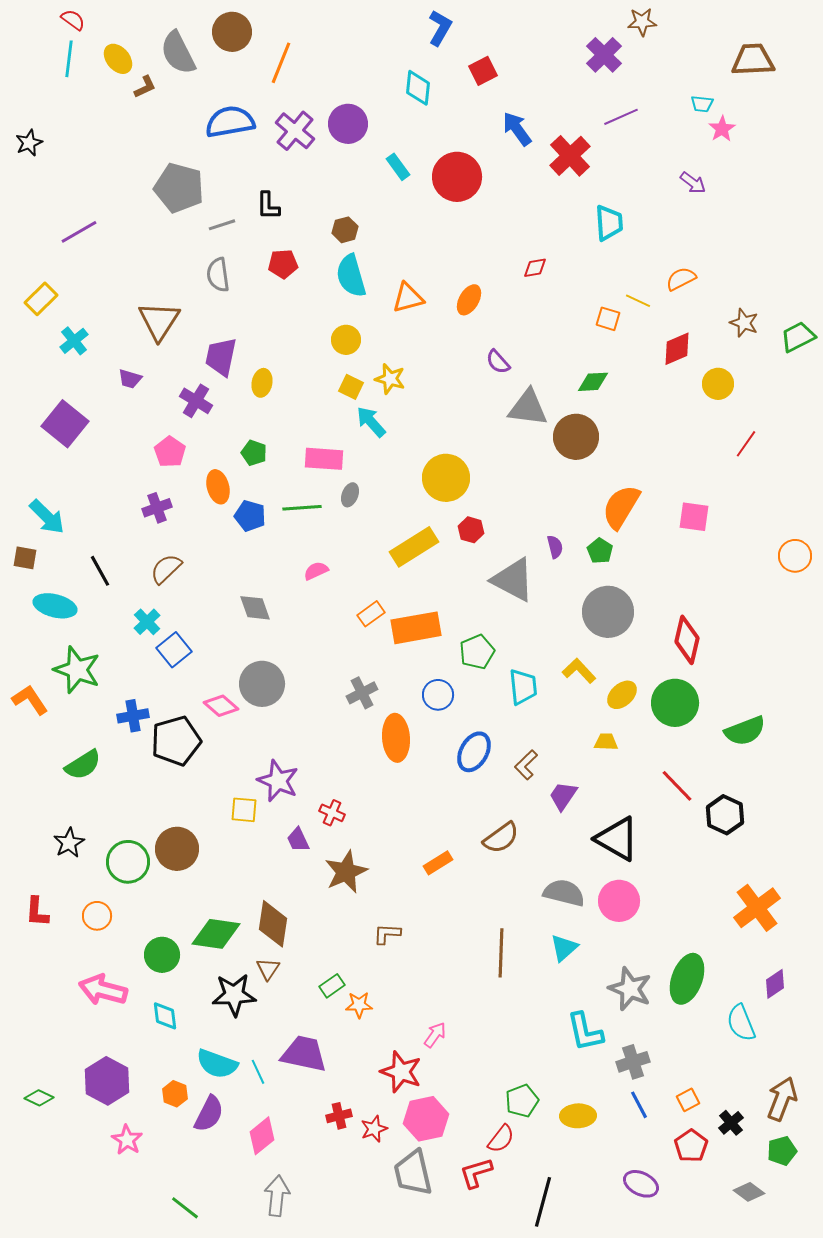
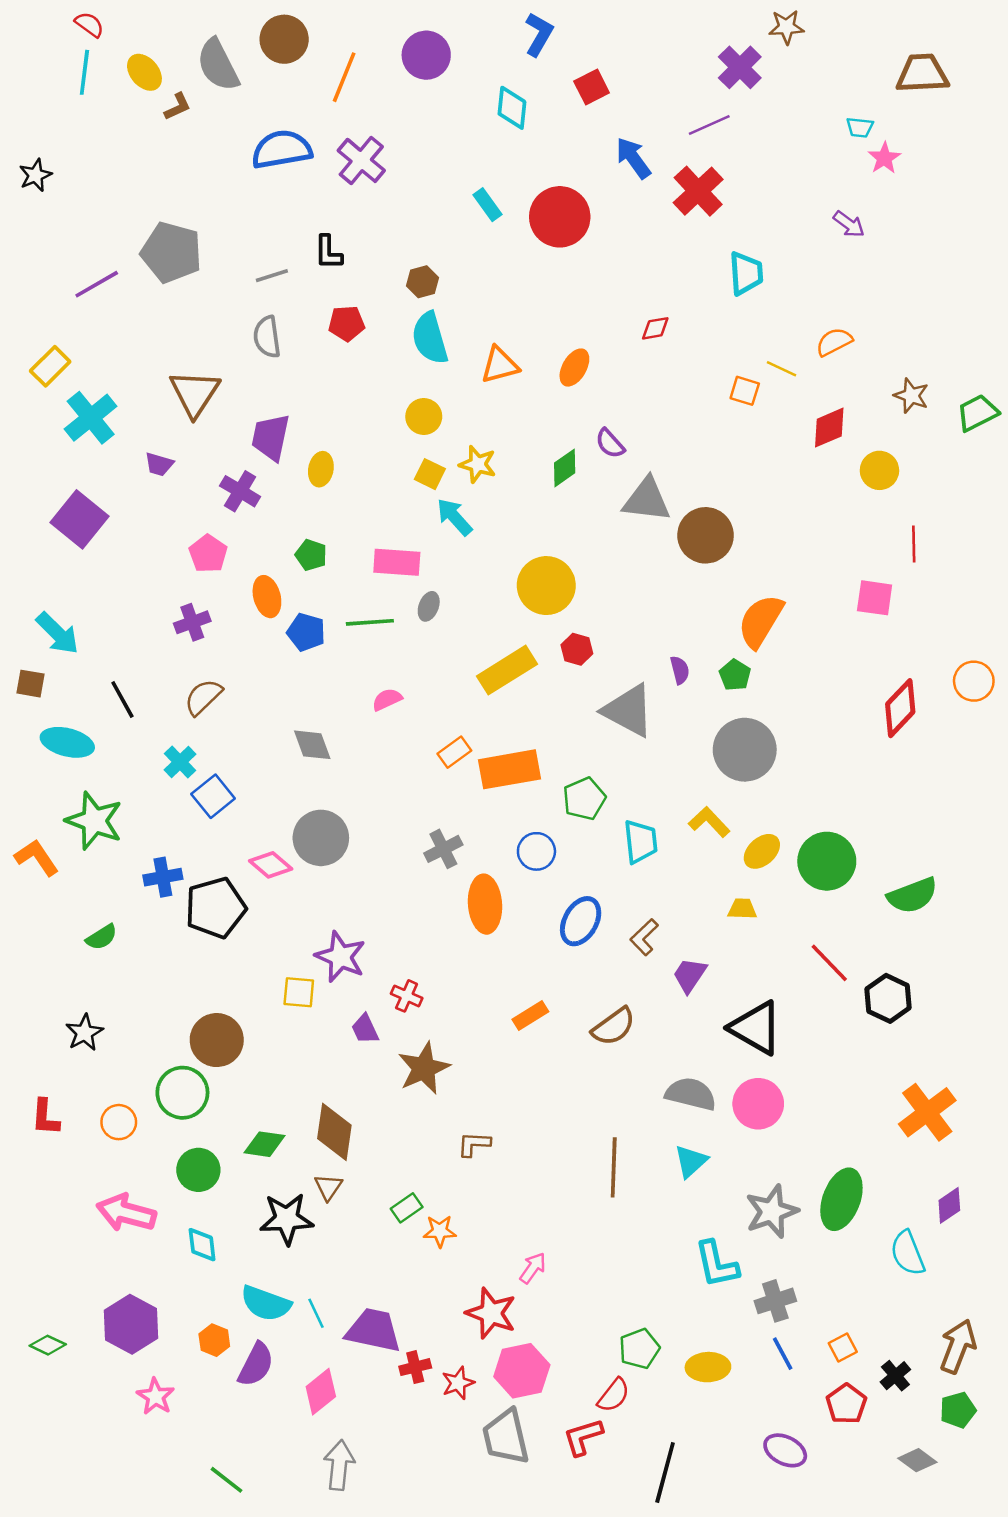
purple line: (621, 117) -> (709, 125), moved
purple circle: (348, 124) -> (426, 55), moved
gray pentagon: (179, 188) -> (171, 252), moved
cyan cross: (74, 341) -> (91, 418), size x1.5
green diamond: (593, 382) -> (565, 468), moved, turned -32
red line: (746, 444) -> (914, 544), turned -36
pink square: (694, 517) -> (875, 598), moved
red diamond: (687, 640) -> (900, 708), moved, turned 30
green semicircle: (83, 765) -> (102, 937), size x0.7
green circle: (128, 862) -> (182, 1093), moved
orange rectangle: (438, 863) -> (530, 1016), moved
green diamond: (216, 934) -> (265, 1144), size x0.7
gray star: (630, 989) -> (772, 1212), turned 30
purple trapezoid: (304, 1054) -> (374, 1330), moved

